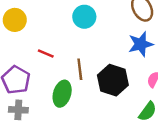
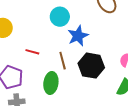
blue star: (141, 44) -> (78, 36), moved

